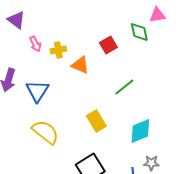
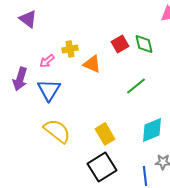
green diamond: (139, 32) -> (144, 44), moved
pink arrow: (35, 44) -> (47, 61), moved, turned 77
yellow rectangle: (96, 121) -> (105, 134), moved

